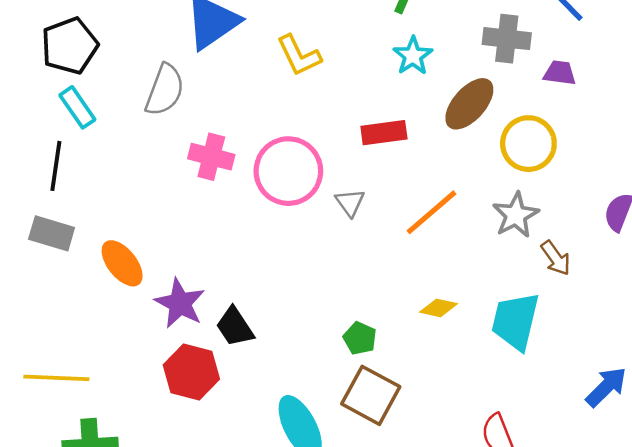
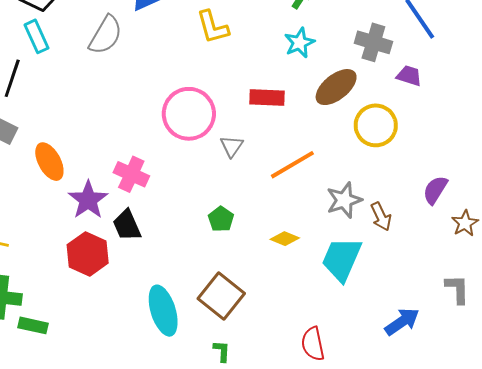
pink cross: (211, 157) -> (131, 174), moved
gray star: (516, 215) -> (344, 200), moved
green pentagon: (360, 338) -> (221, 219), moved

